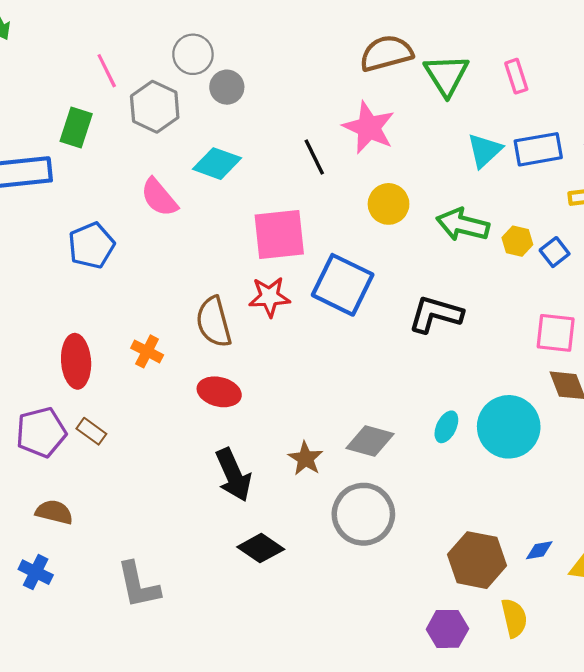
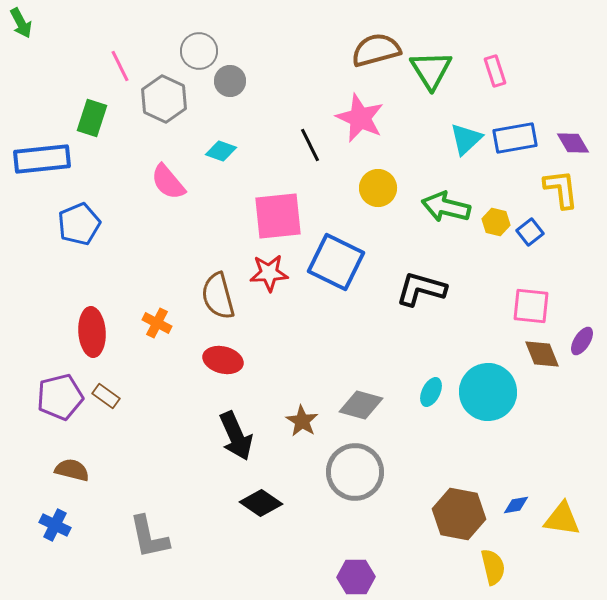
cyan diamond: (217, 164) -> (221, 151), size x0.7
blue pentagon: (91, 245) -> (79, 224), moved
purple hexagon: (447, 629) -> (356, 577), moved

